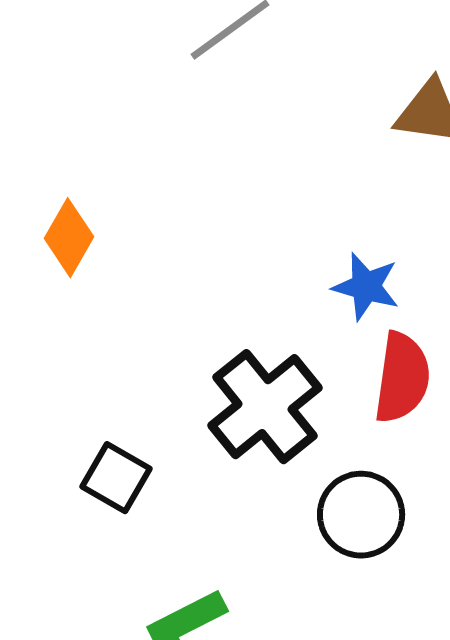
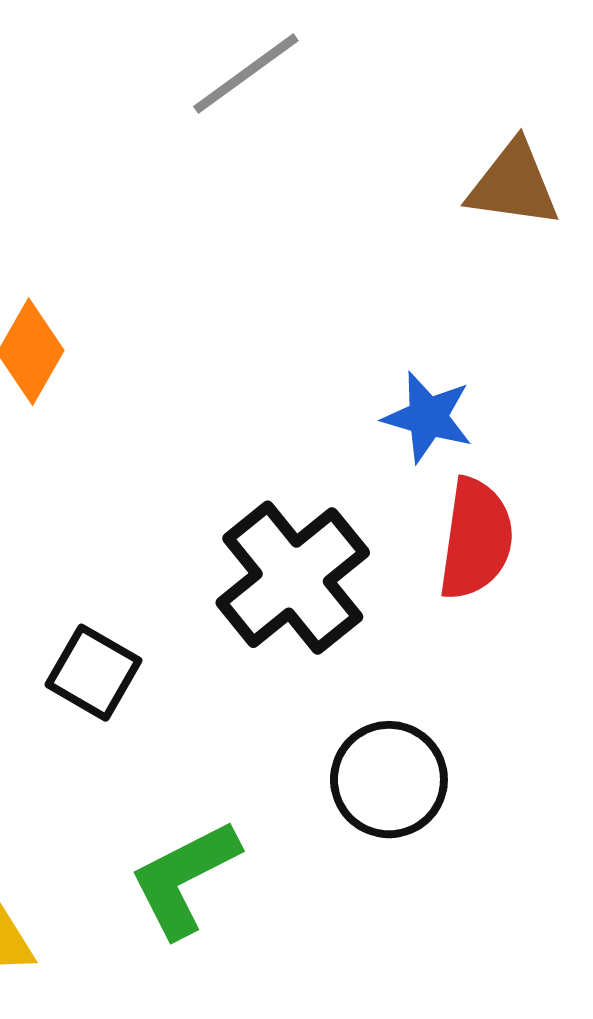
black circle: (361, 515) -> (389, 780), moved

